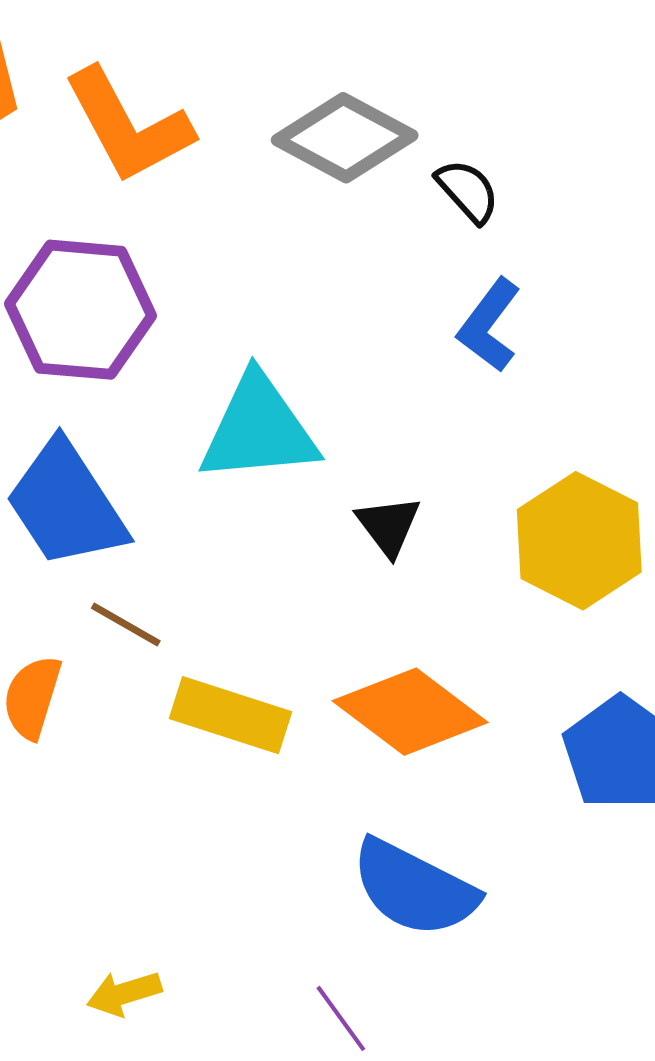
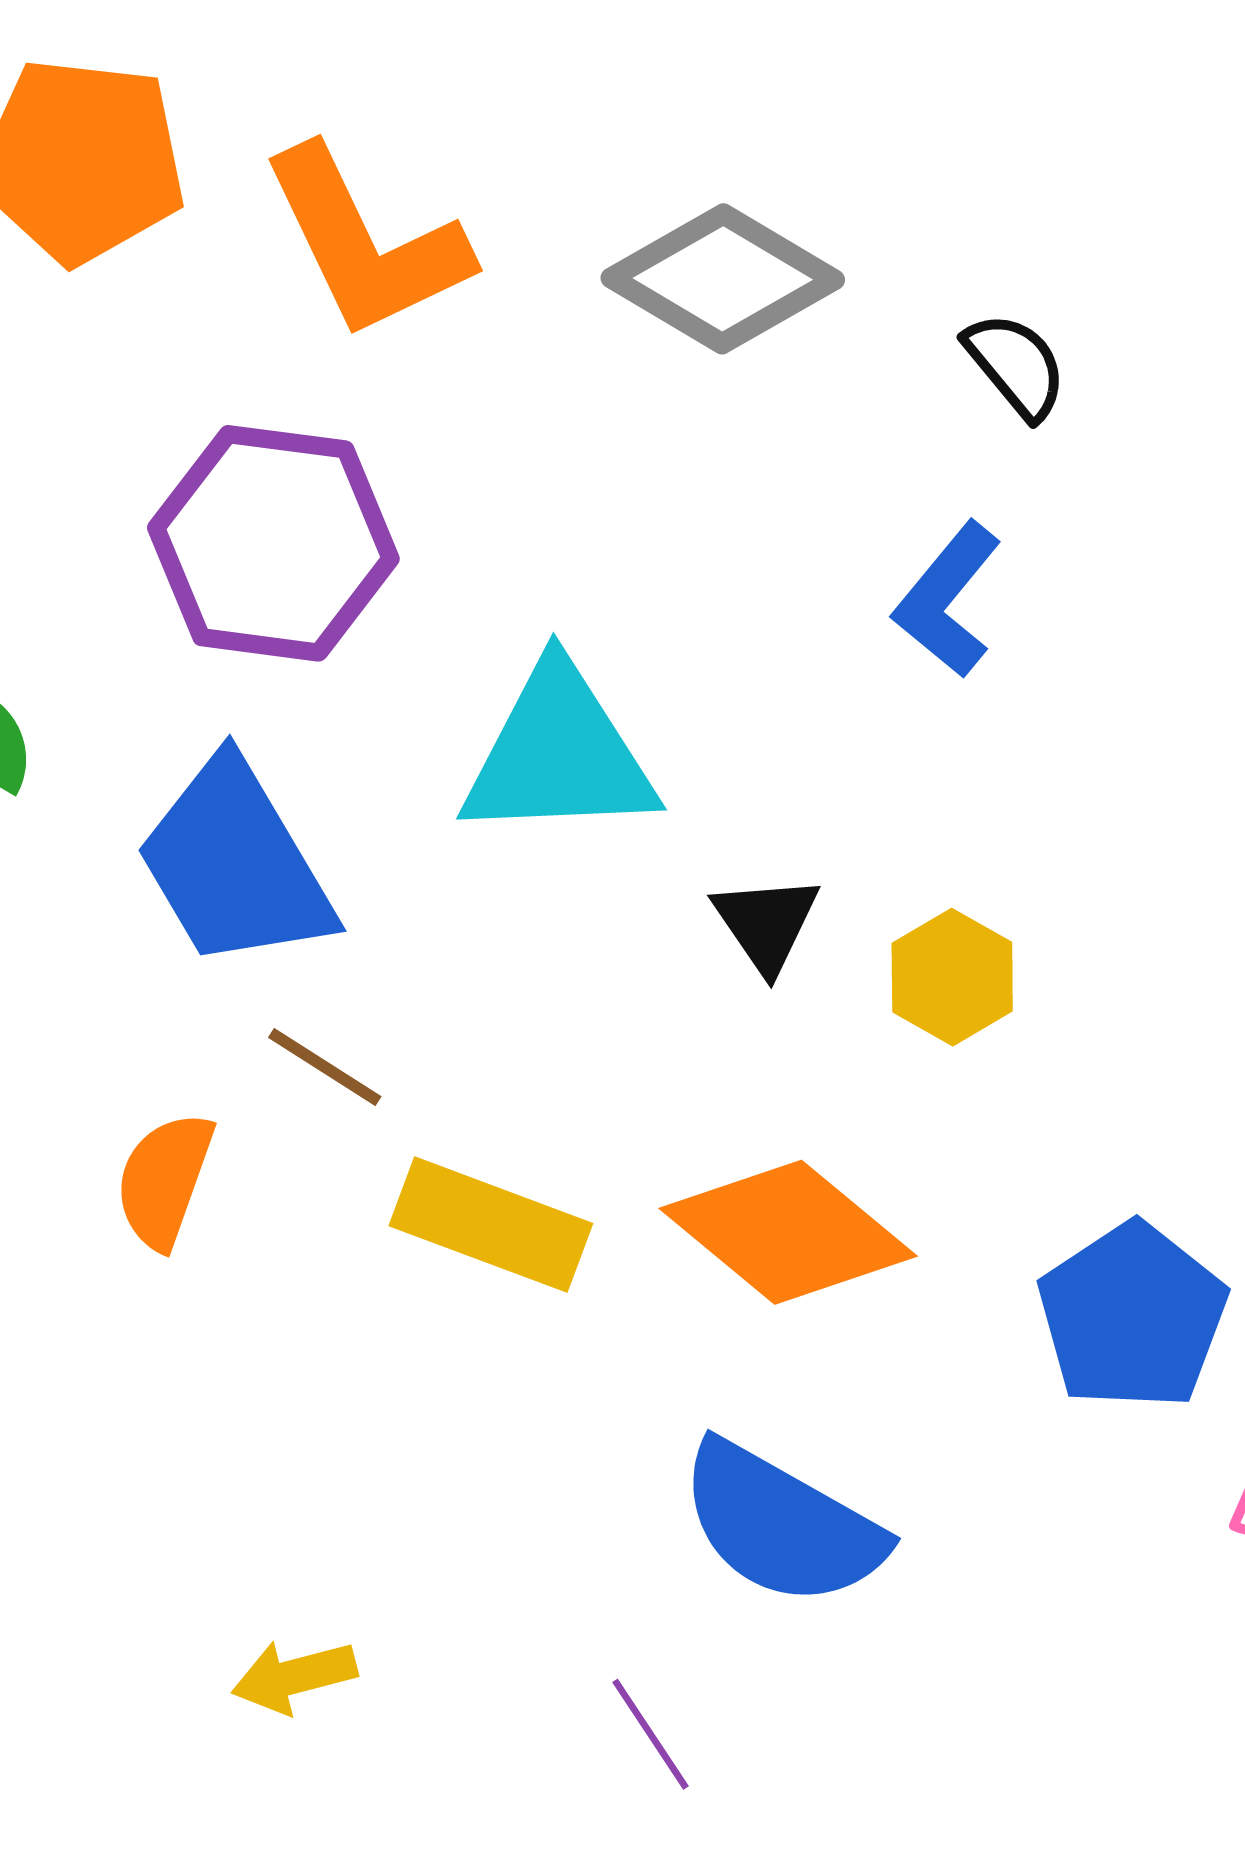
black semicircle: (468, 191) -> (1016, 365), moved
yellow hexagon: (579, 541) -> (952, 977), moved, size x0.6

